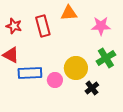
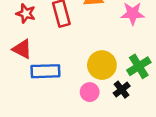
green cross: (106, 58) -> (139, 66), moved
pink circle: (55, 80) -> (90, 92), moved

